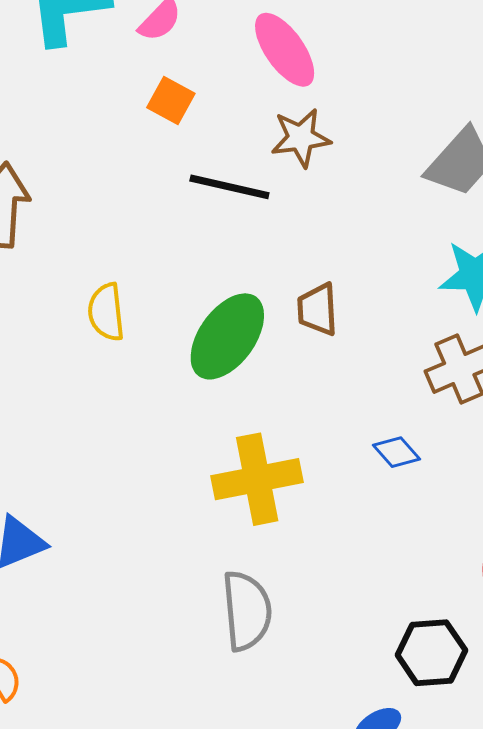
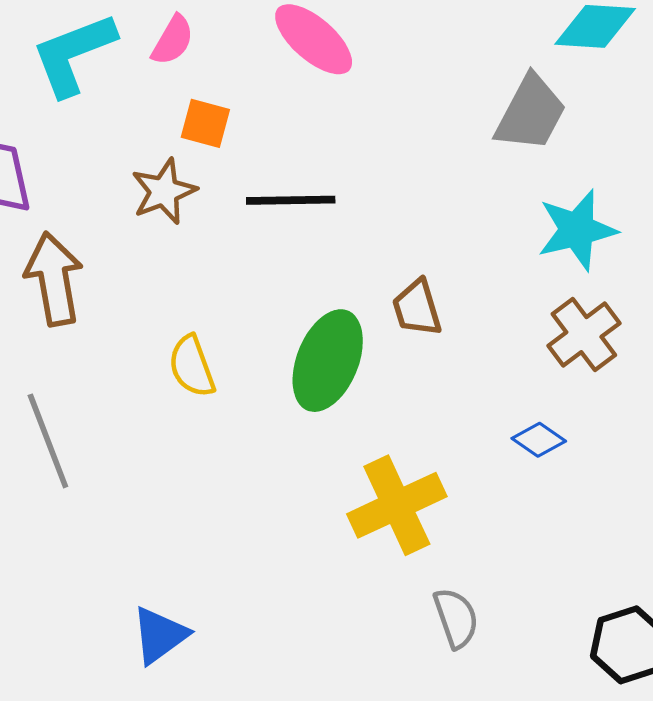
brown star: (301, 138) -> (164, 191), moved
gray semicircle: (247, 611) -> (456, 618), moved, size x0.7

